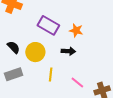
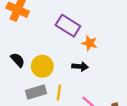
purple rectangle: (48, 25) -> (68, 26), moved
gray rectangle: (14, 74) -> (36, 92), moved

